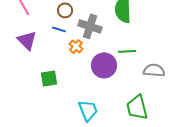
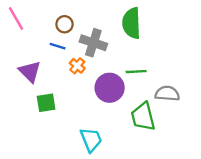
purple triangle: (27, 40) -> (30, 72), moved
green trapezoid: (137, 107) -> (143, 117), moved

